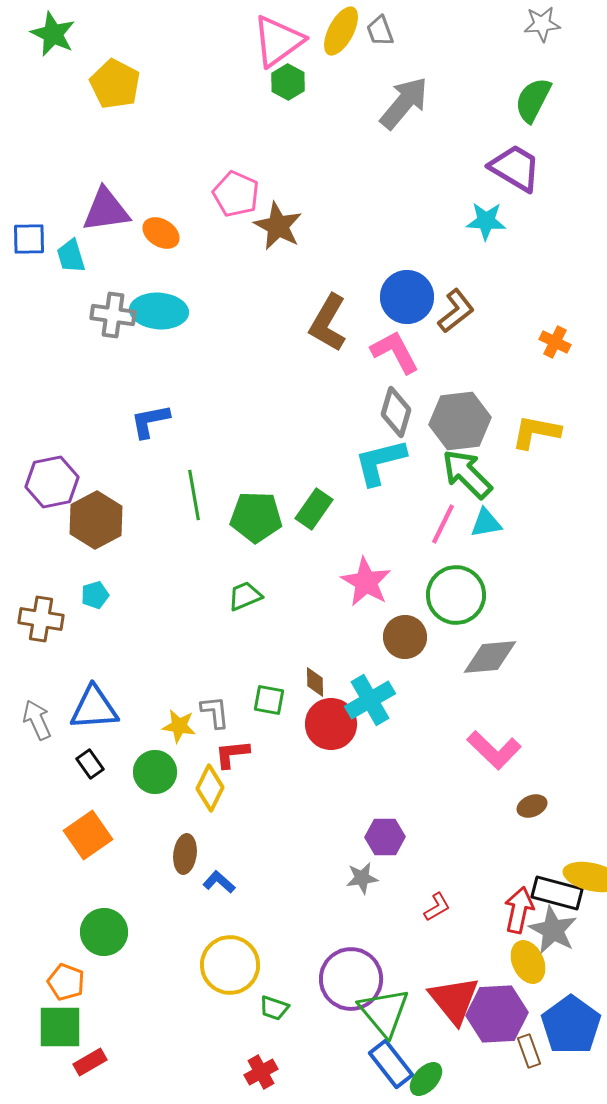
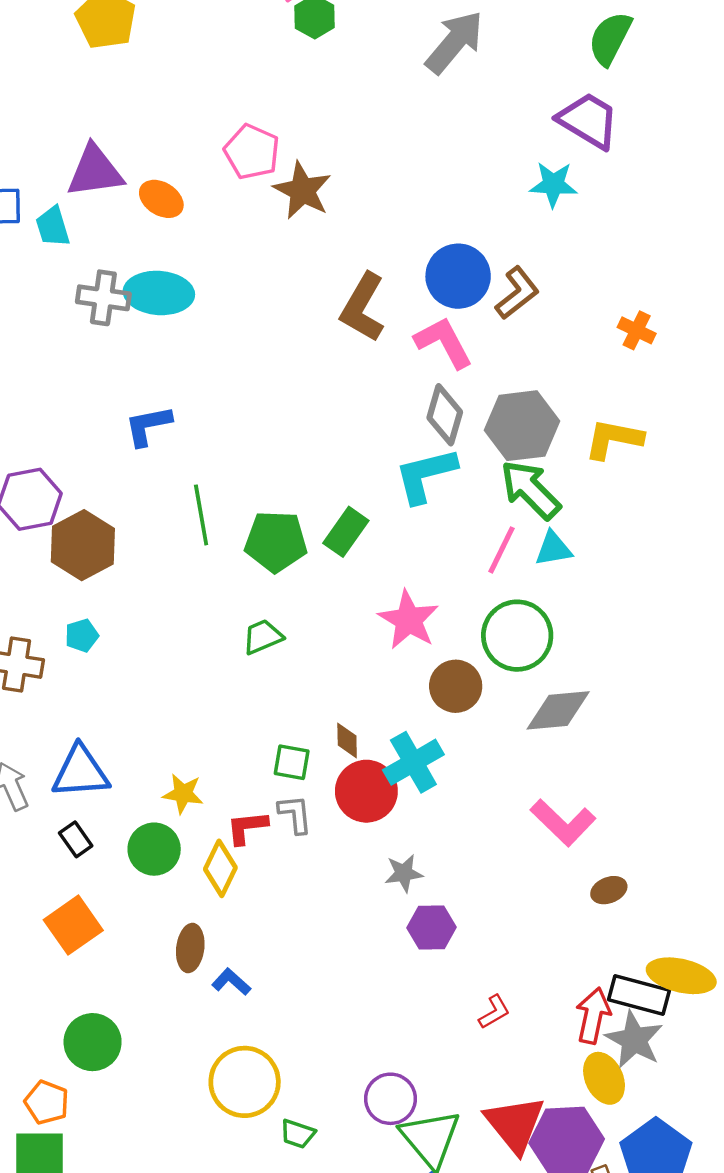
gray L-shape: (215, 712) -> (295, 814), moved
gray star: (362, 878) -> (404, 873), moved
purple circle: (351, 979) -> (391, 1099), size x0.7

